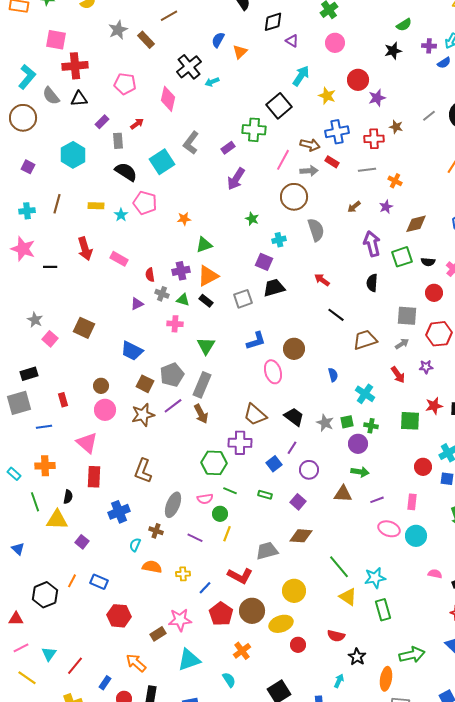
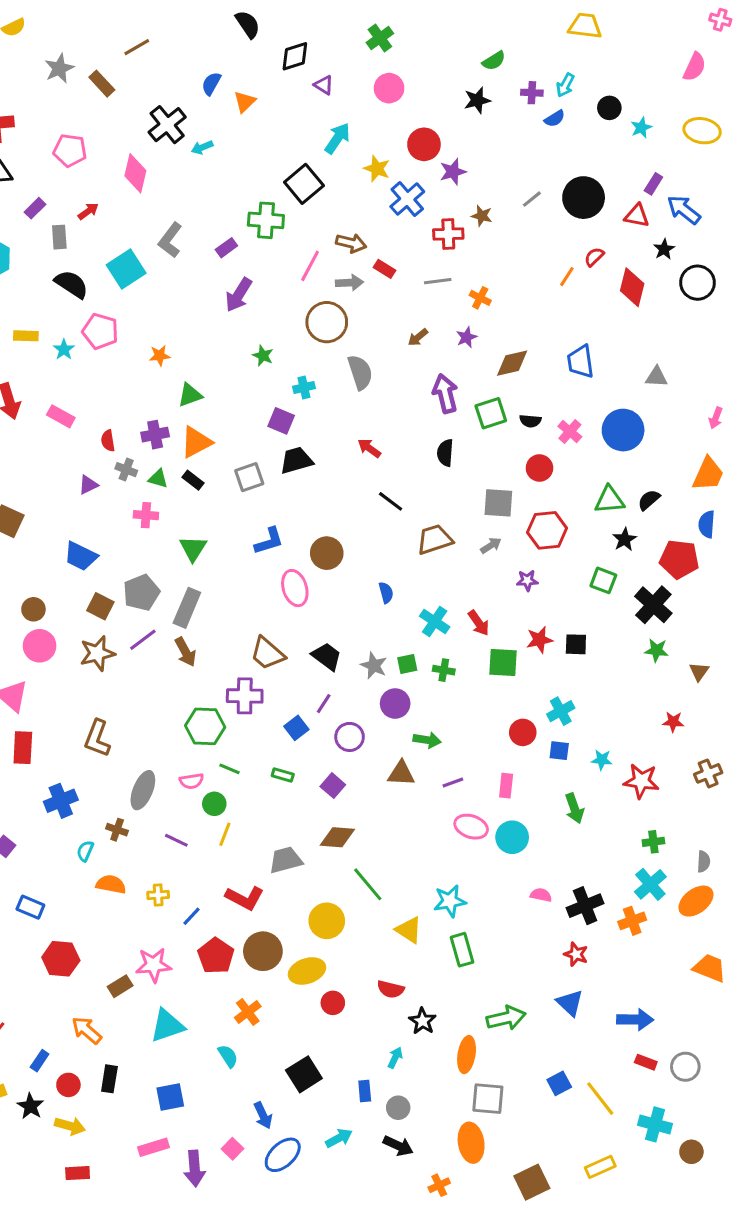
blue cross: (337, 132) -> (407, 199), moved, turned -30
red arrow: (398, 375) -> (479, 623), moved
purple circle: (358, 444) -> (395, 704), moved
green line: (339, 567) -> (368, 884), moved

